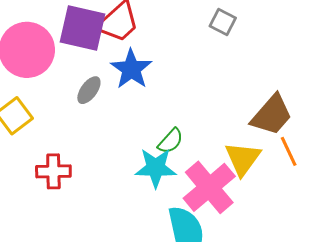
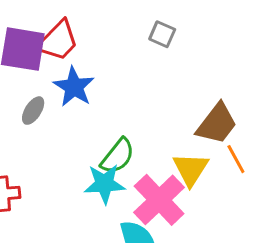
green semicircle: (171, 141) -> (118, 156), size x1.4

